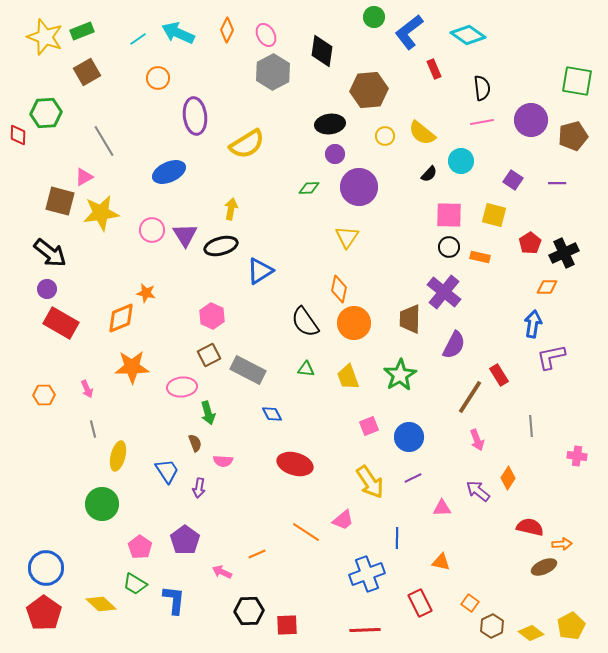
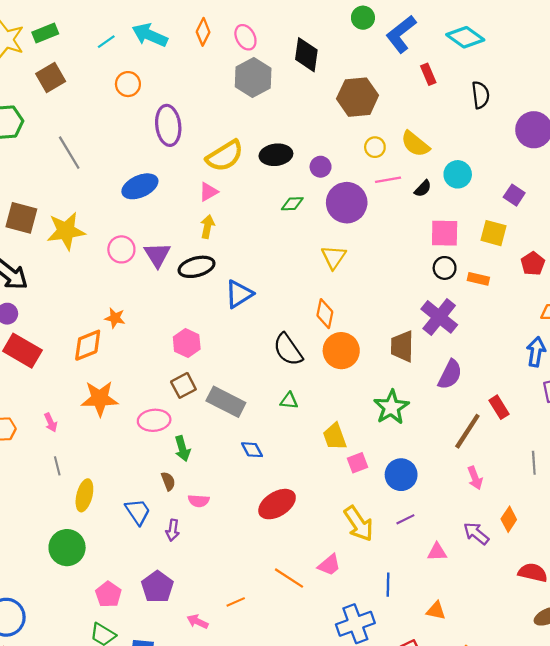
pink line: (482, 122) -> (388, 180), moved
black ellipse: (330, 124) -> (276, 155), moved
pink triangle: (84, 177) -> (208, 192), moved
yellow trapezoid: (348, 377) -> (335, 437), moved
red ellipse: (295, 464) -> (277, 504), turned -48

